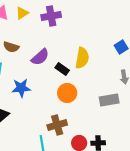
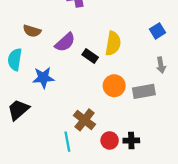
orange circle: (67, 93) -> (114, 86), moved
brown cross: (57, 125) -> (84, 120), turned -36

